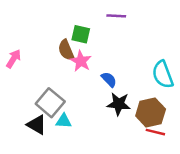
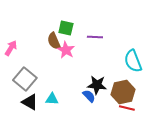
purple line: (116, 16) -> (95, 37), moved
blue semicircle: (109, 79) -> (89, 96), moved
gray square: (50, 103) -> (25, 79), moved

